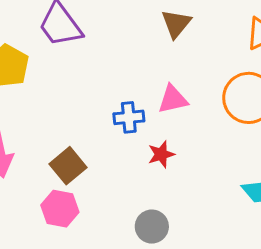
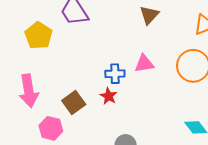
red star: (161, 154) -> (109, 96), moved, turned -30
pink hexagon: (60, 209) -> (51, 128), moved

